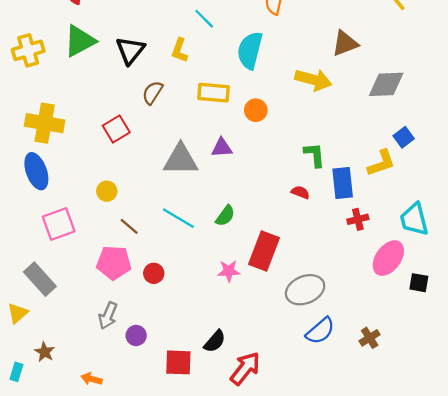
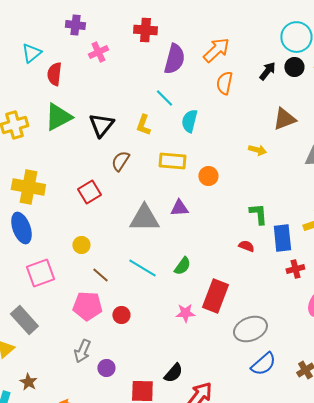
cyan semicircle: (250, 50) -> (189, 121), moved, size x0.7
yellow arrow: (313, 80) -> (257, 150), size x0.6

